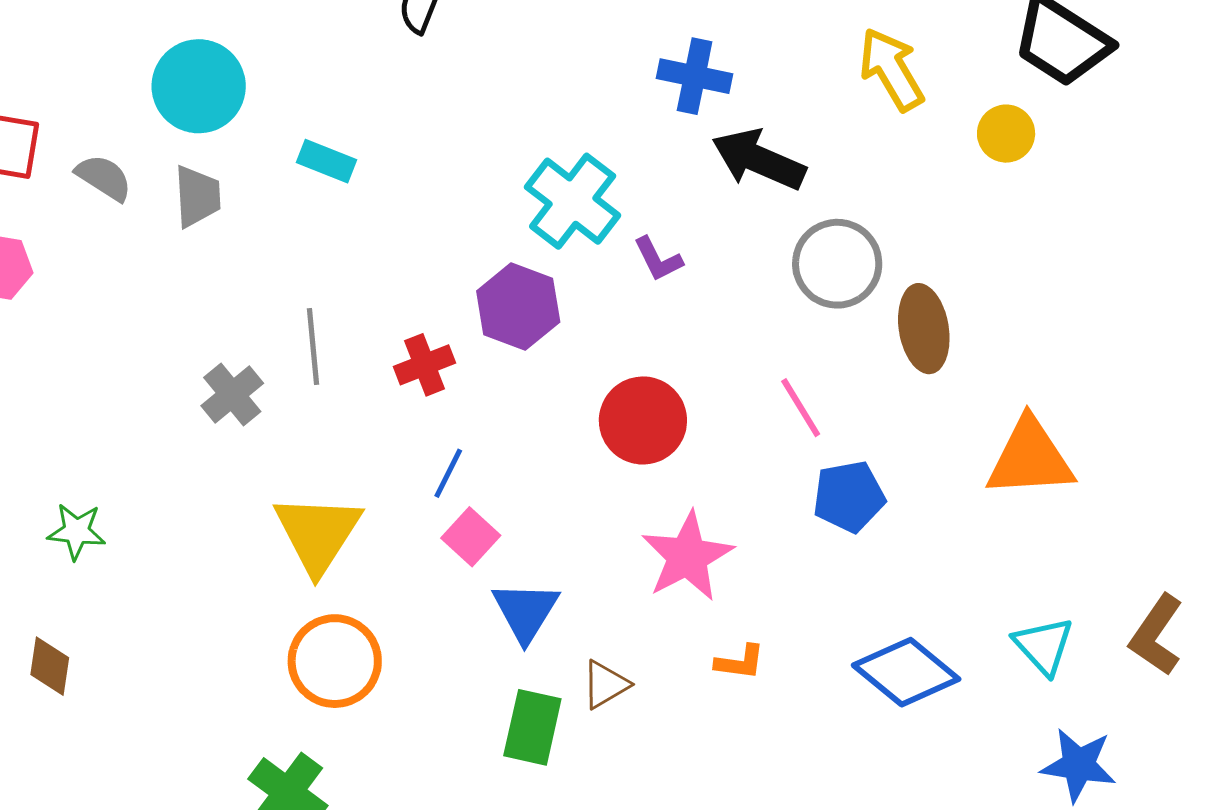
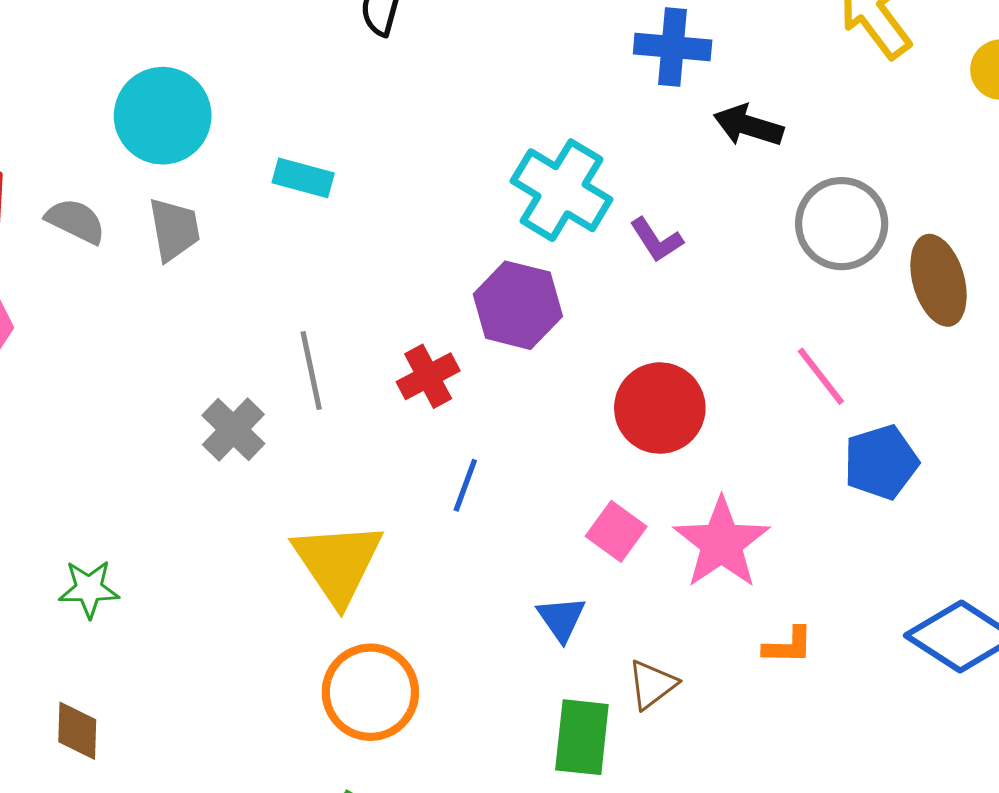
black arrow: (759, 160) -> (748, 126), size x0.7
pink square: (471, 537) -> (616, 531), moved
blue triangle: (526, 611) -> (561, 619), size x0.7

